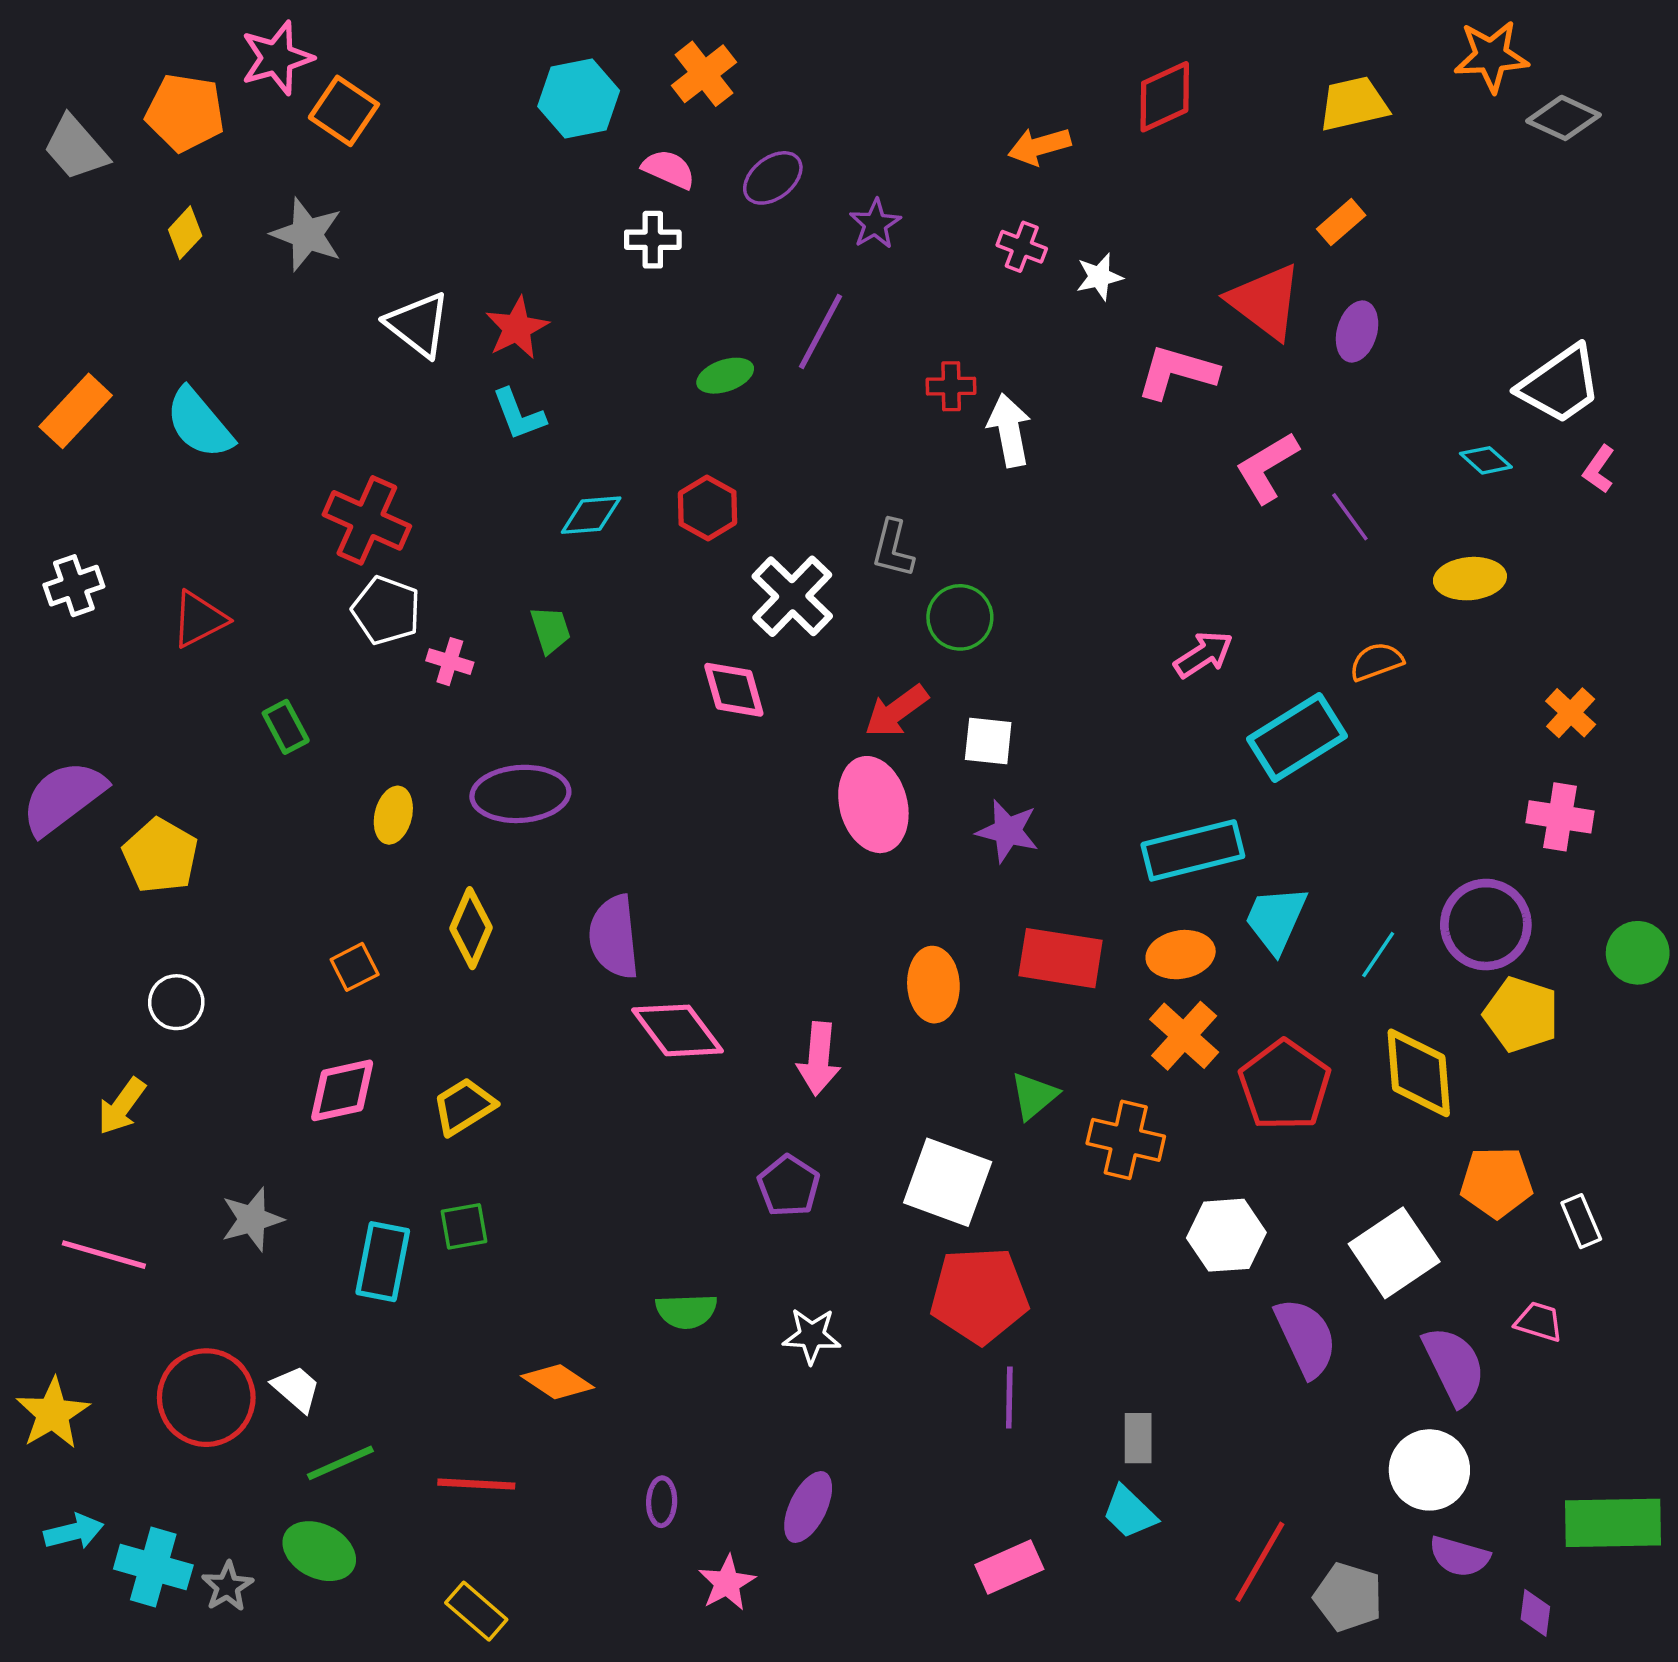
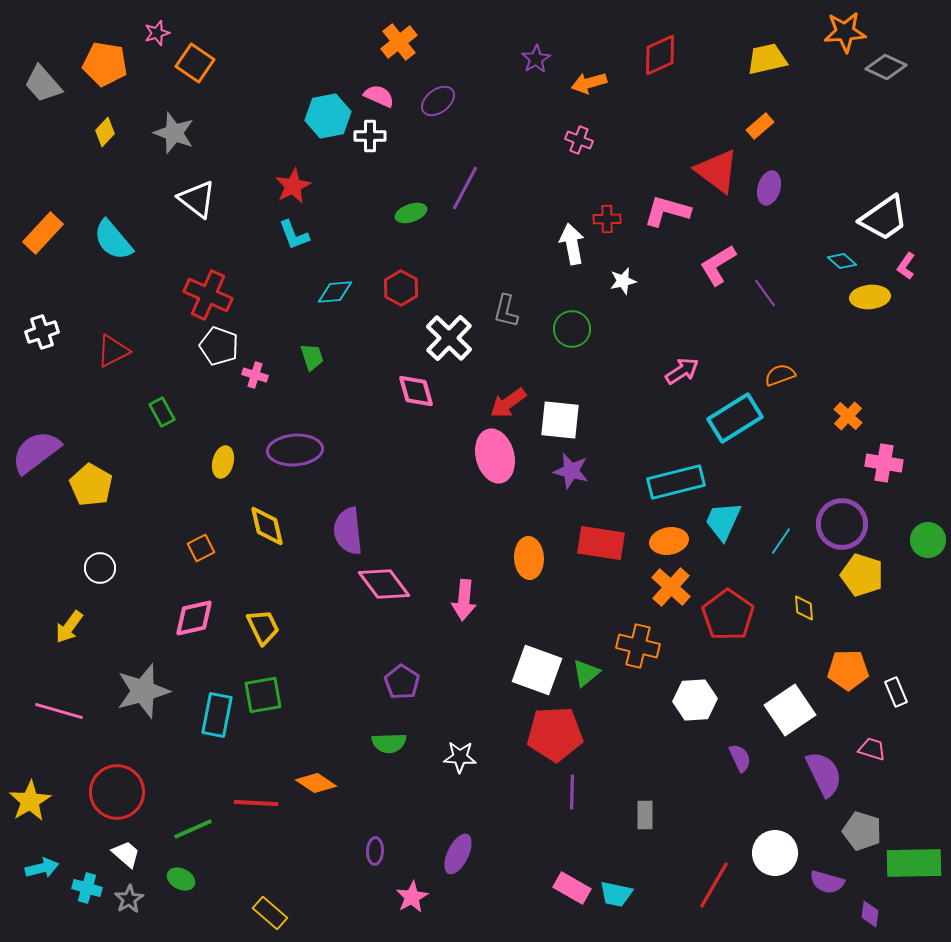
pink star: (277, 58) -> (157, 33), size x0.6
cyan hexagon: (579, 99) -> (328, 116), moved
purple star: (875, 224) -> (536, 59), moved
white star: (1099, 277) -> (623, 281), moved
white triangle: (418, 324) -> (197, 199), moved
red cross: (951, 386) -> (607, 219), moved
yellow ellipse: (1470, 579) -> (870, 297), moved
green circle: (960, 617) -> (572, 329), moved
orange cross: (1571, 713) -> (848, 416), moved
white square: (988, 741) -> (560, 420), size x1.4
yellow diamond: (471, 928) -> (267, 526), turned -36
yellow diamond: (1419, 1073) -> (804, 608), size x0.5
green triangle: (1034, 1096) -> (586, 673), moved
yellow trapezoid: (464, 1106) -> (263, 627), turned 96
purple pentagon: (789, 1186) -> (402, 682), moved
gray star: (252, 1219) -> (143, 691), size x1.5
green square: (464, 1226) -> (263, 695), size x1.4
purple semicircle: (1306, 1338) -> (740, 758), size x0.6
white trapezoid: (296, 1389) -> (126, 854), moved
white circle: (1429, 1470) -> (775, 853), moved
red line: (476, 1484) -> (256, 803), moved
cyan trapezoid: (1129, 1512) -> (616, 894), moved, turned -32
green ellipse: (319, 1551) -> (181, 879), size x0.7
cyan cross: (153, 1567) -> (87, 888), size x0.7
pink rectangle: (1009, 1567) -> (572, 888), turned 54
gray pentagon: (1348, 1597) -> (862, 831), moved

